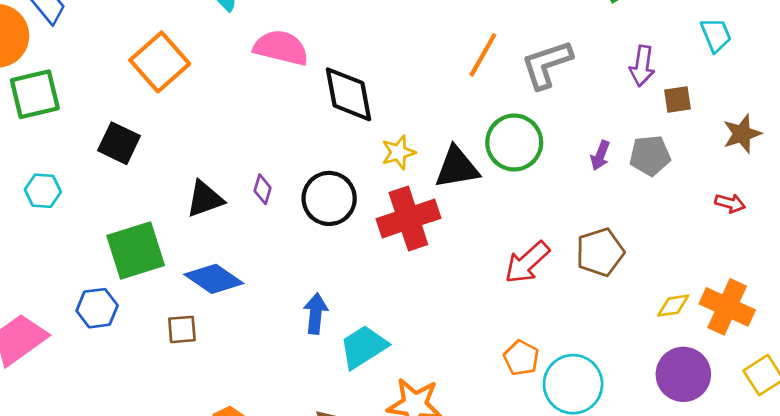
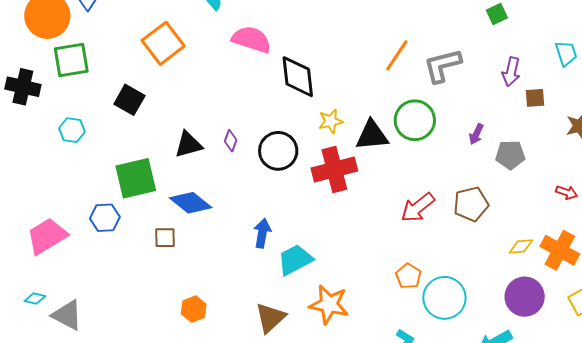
gray pentagon: (650, 156) -> (510, 155), moved
red arrow: (730, 203) -> (567, 192), moved

